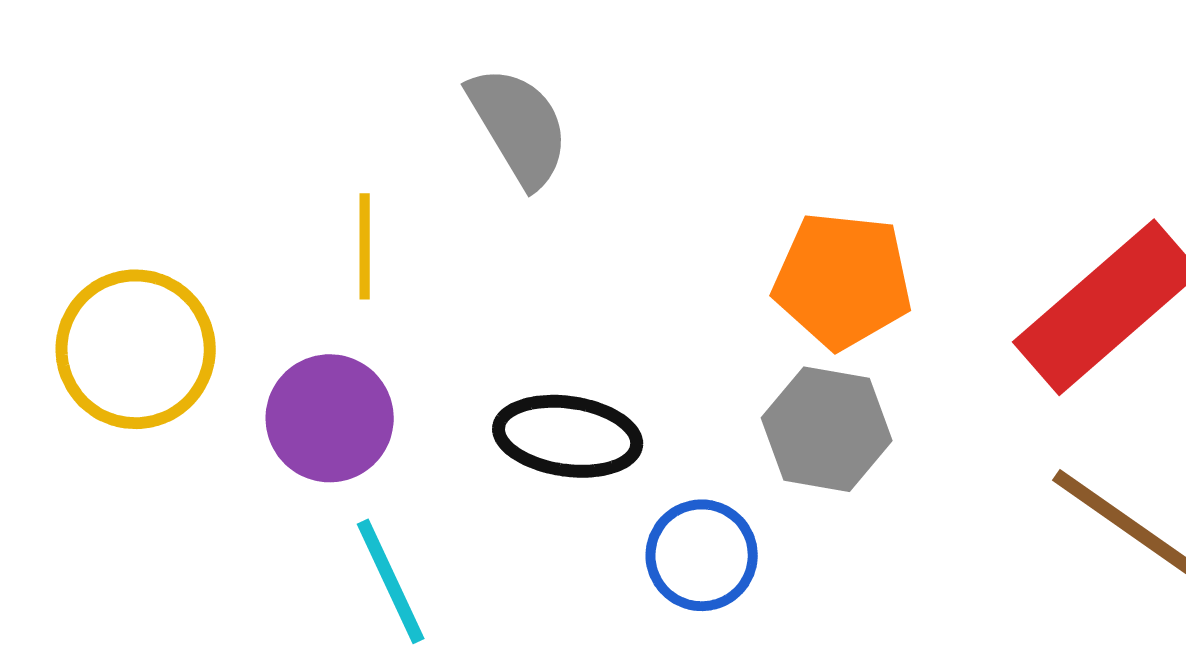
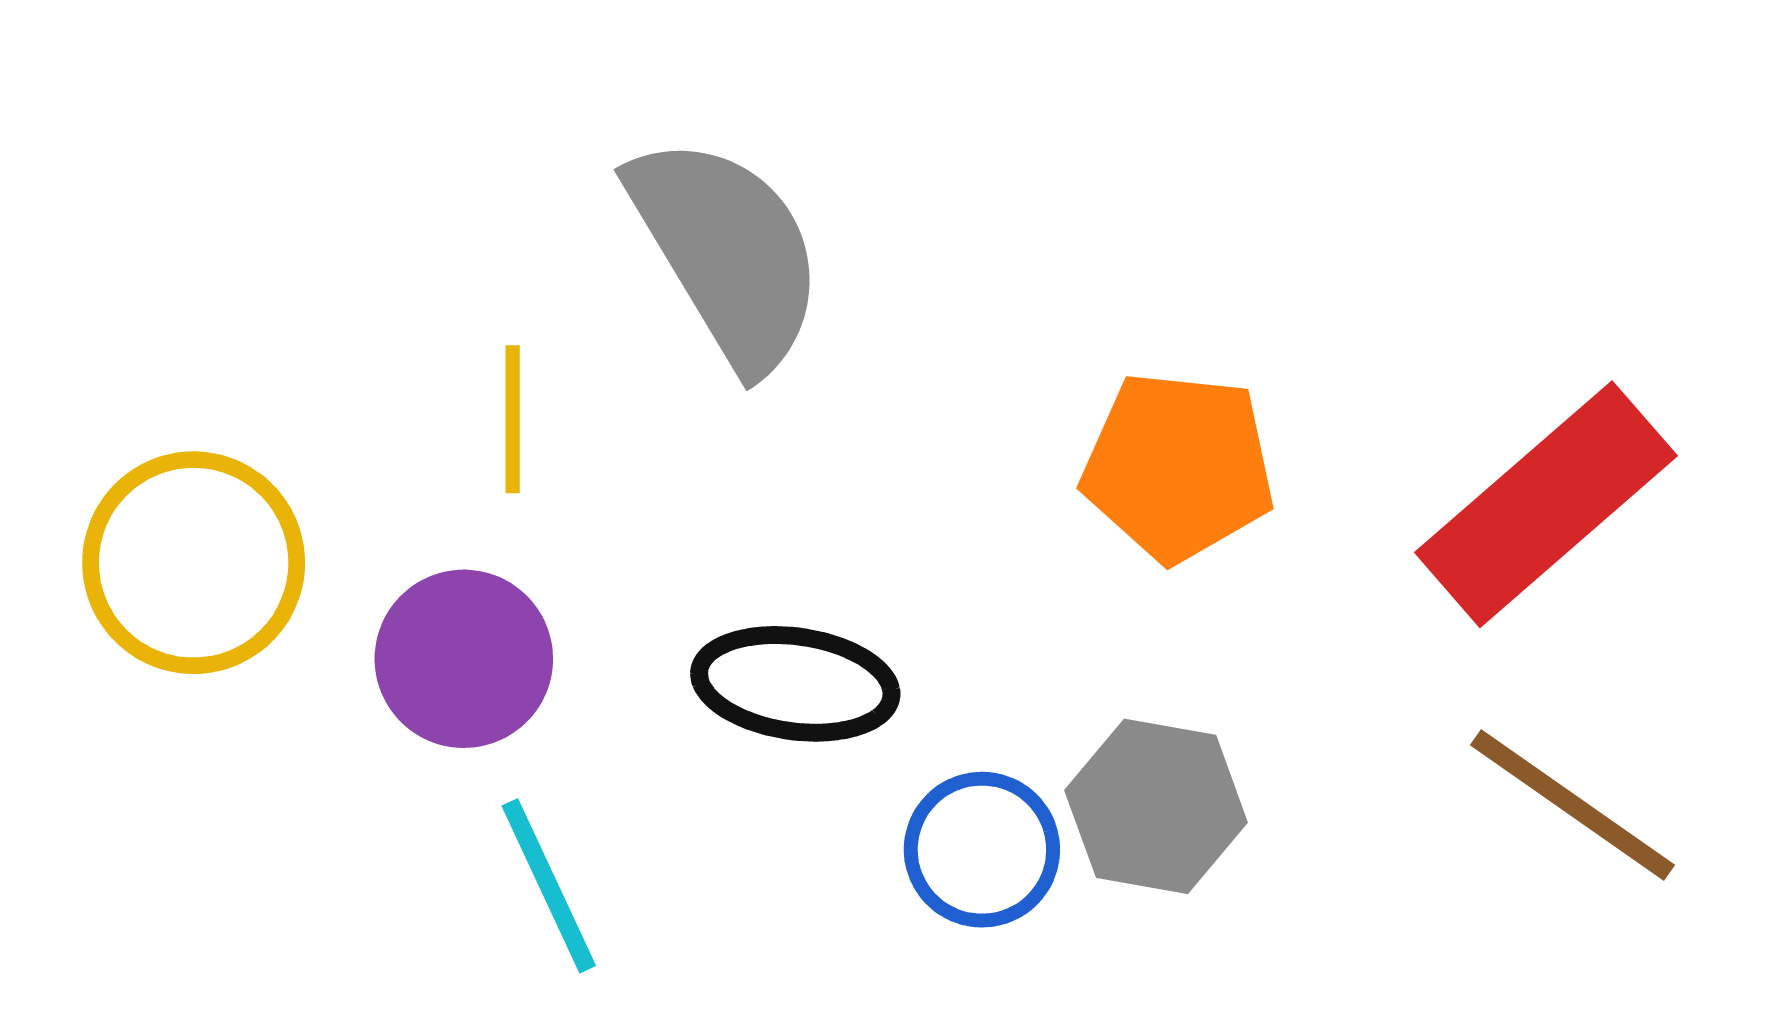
gray semicircle: (519, 126) -> (727, 252), size x1.4
gray hexagon: (827, 429) -> (1156, 806), moved

